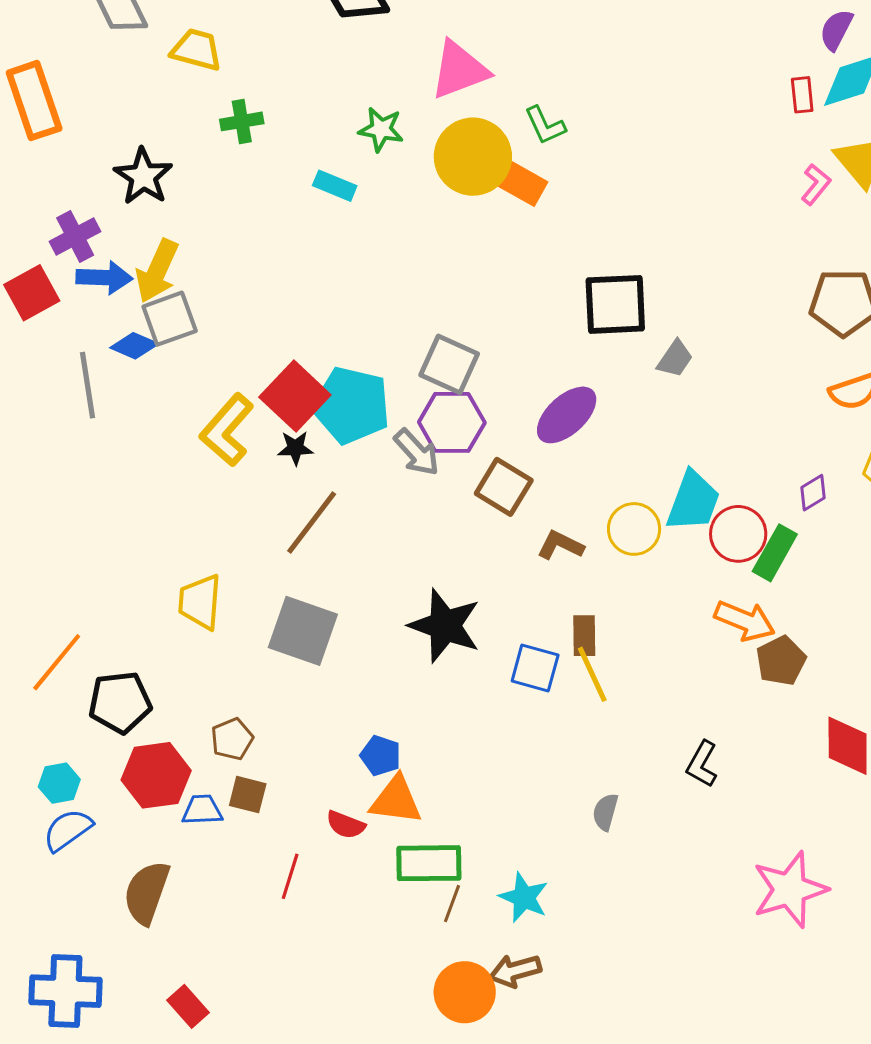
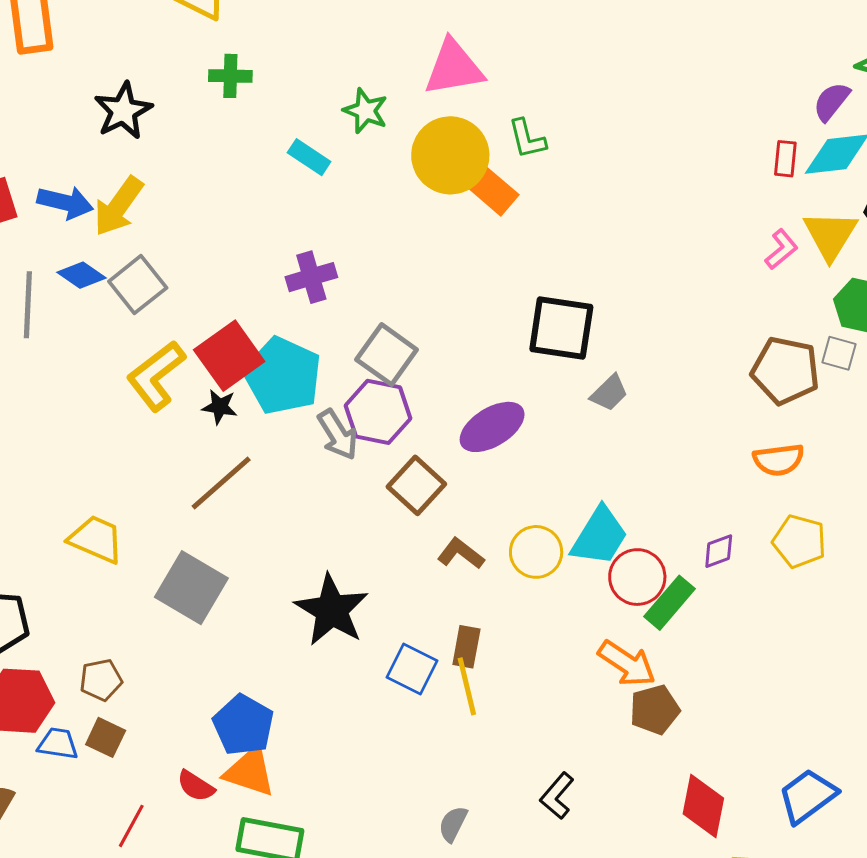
purple cross: (75, 236) -> (311, 277), moved
gray square: (170, 319) -> (138, 285), moved, turned -30
yellow trapezoid: (200, 602) -> (96, 539), turned 98
blue pentagon: (381, 756) -> (243, 725), size x1.5

